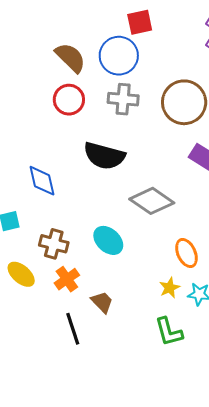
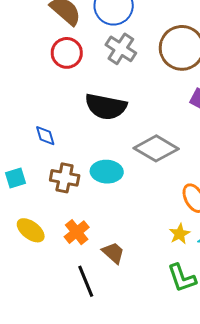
gray cross: (123, 99) -> (121, 49), turned 32
blue diamond: (42, 181) -> (45, 136), size x0.7
cyan ellipse: (108, 240) -> (107, 172), moved, turned -36
brown cross: (54, 244) -> (65, 178), moved

